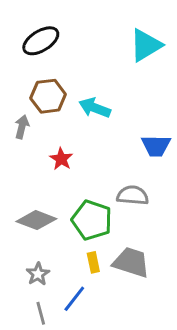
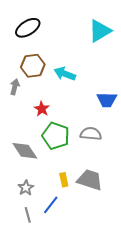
gray diamond: (36, 220) -> (25, 151), turned 36
green pentagon: (92, 220) -> (56, 136), moved

